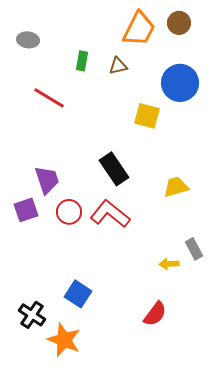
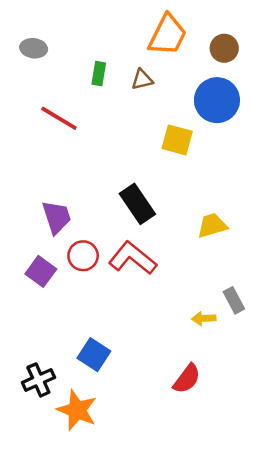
brown circle: (179, 23) -> (224, 48), moved
purple square: (26, 210) -> (41, 271), moved, turned -35
black cross: (32, 315) -> (38, 380), turned 32

